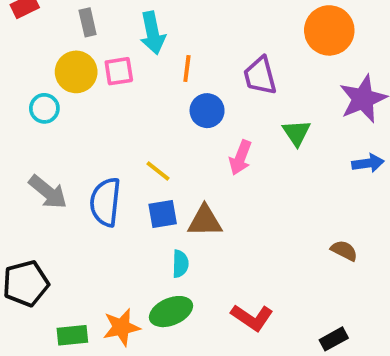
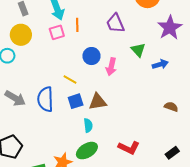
pink square: (119, 71) -> (57, 32), moved
blue circle: (207, 111) -> (91, 56), moved
blue arrow: (368, 163) -> (160, 64), moved

